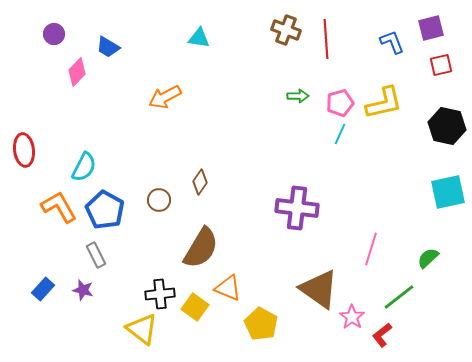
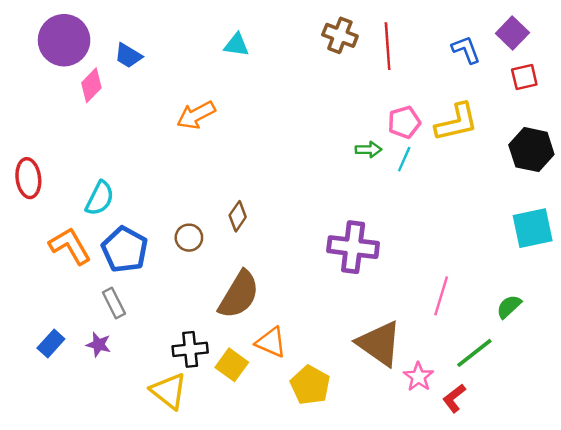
purple square: (431, 28) -> (512, 33), turned -32
purple circle: (54, 34) -> (64, 40), size x2.0
green arrow: (298, 96) -> (369, 150), moved

